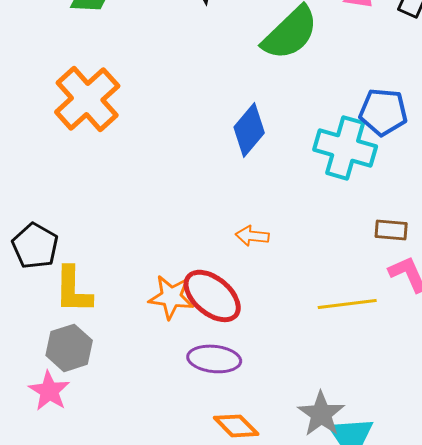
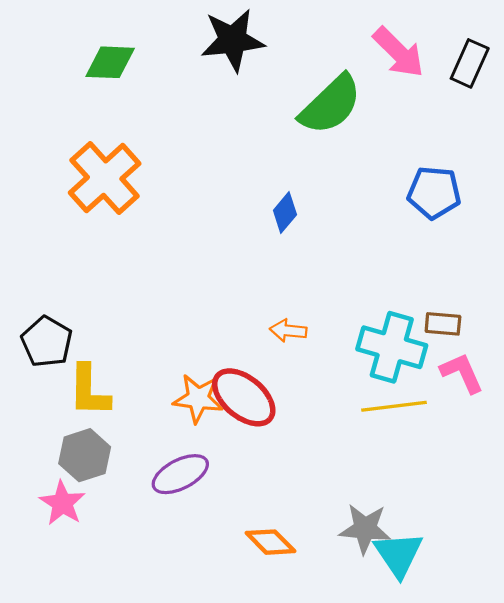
blue diamond: (249, 130) -> (285, 213), size x0.7
cyan cross: (345, 148) -> (392, 347), moved
purple ellipse: (214, 359) -> (180, 474), moved, turned -33
gray star: (321, 414) -> (365, 529), turned -30

